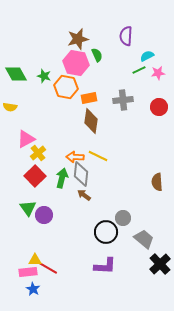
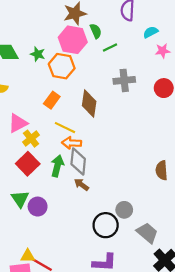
green line: (139, 70) -> (110, 47), moved
orange rectangle: (89, 98) -> (52, 100), moved, turned -42
yellow line: (98, 156) -> (65, 128), moved

